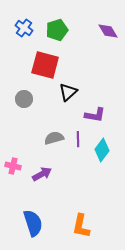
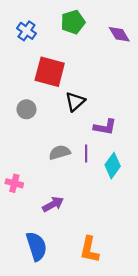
green pentagon: (57, 30) -> (73, 22), moved
purple arrow: (42, 174) -> (53, 204), moved

